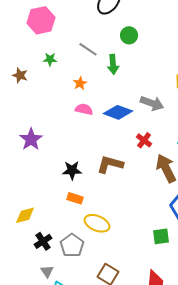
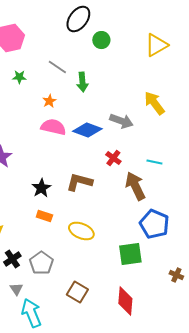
green circle: (129, 35) -> (101, 40), moved
pink semicircle: (84, 109) -> (53, 127), size x1.4
black star: (72, 170) -> (41, 188), turned -30
yellow ellipse: (97, 223) -> (81, 231), moved
green square: (161, 236) -> (130, 254), size x1.4

